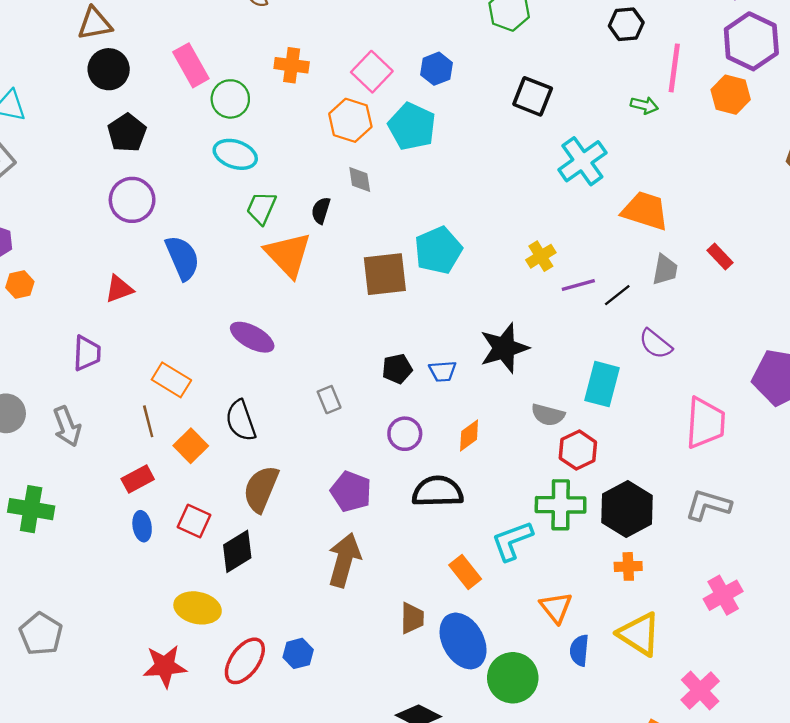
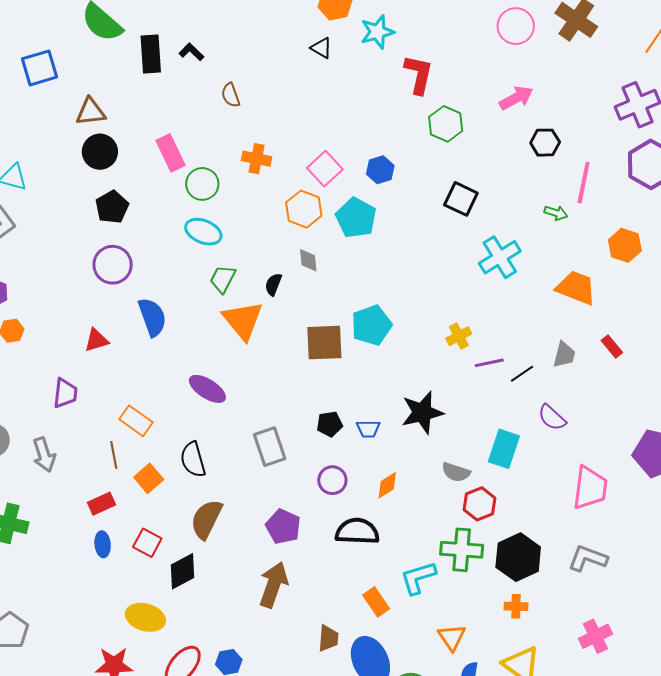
orange hexagon: (731, 95) -> (625, 245), moved
orange trapezoid: (645, 211) -> (576, 288), moved
gray rectangle: (329, 400) -> (270, 447), size x1.6

